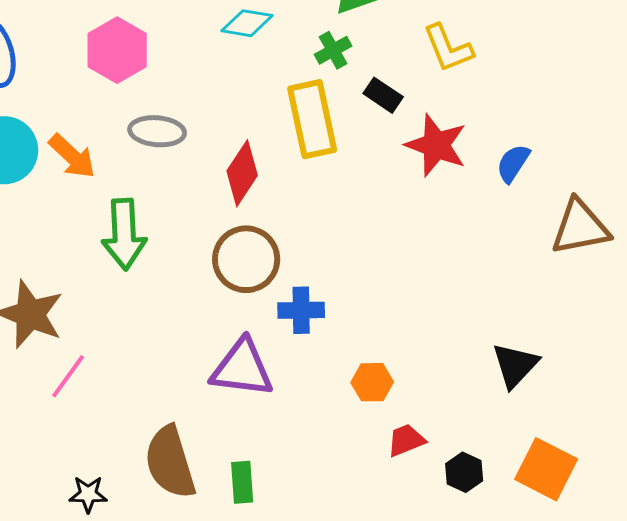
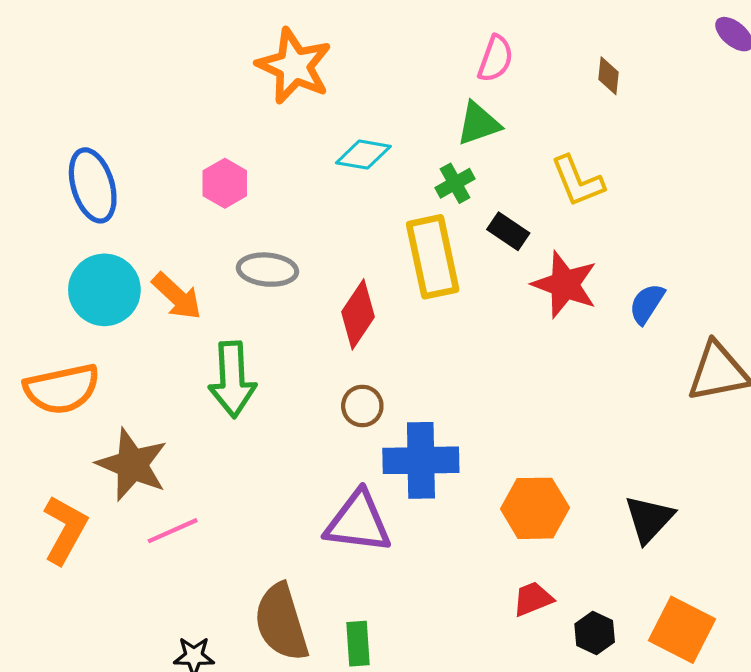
pink hexagon: (117, 50) -> (225, 183), size x0.7
brown circle: (246, 259) -> (362, 406), size x0.6
blue cross: (301, 310) -> (421, 460), size x1.5
pink line: (68, 376) -> (173, 531), turned 30
orange hexagon: (372, 382) -> (535, 508), moved, size x1.5

